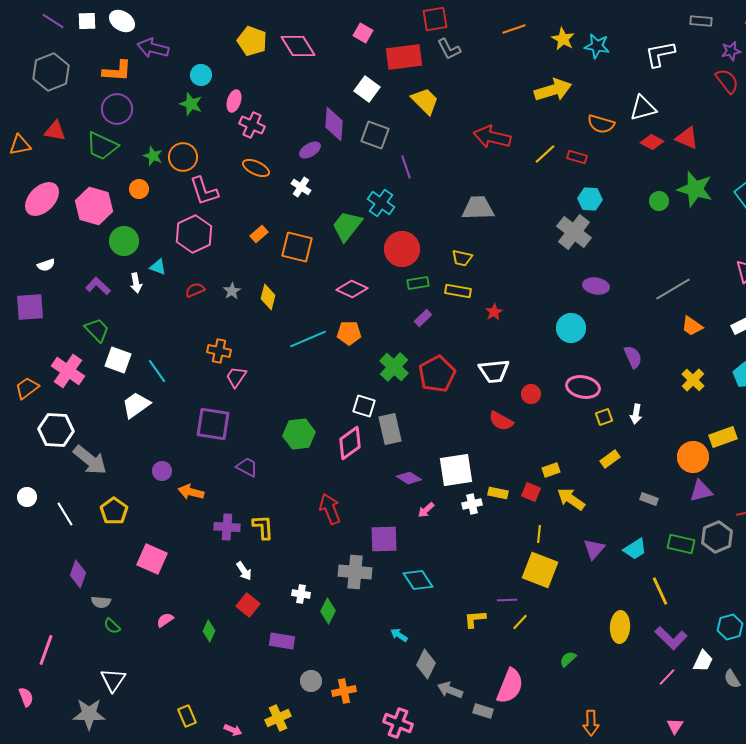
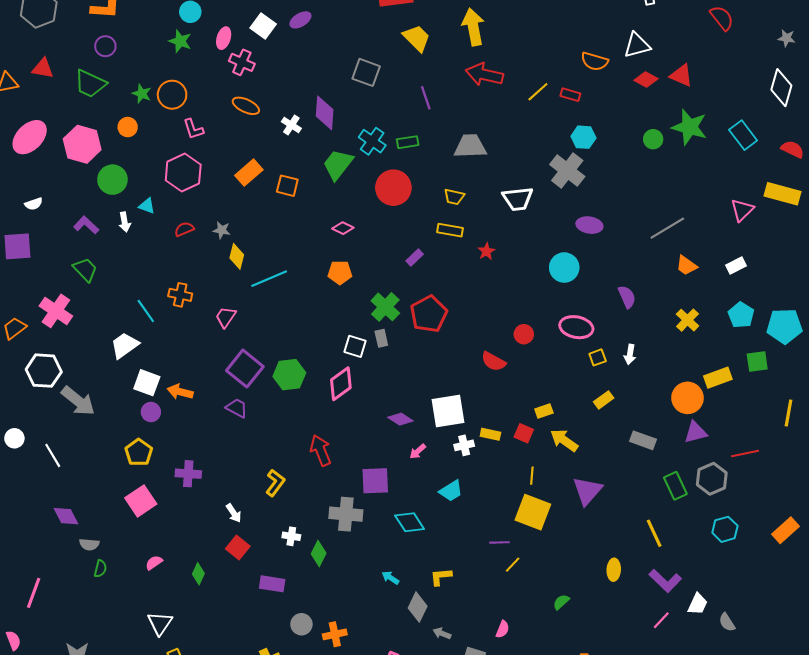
white square: (367, 89) -> (263, 26), moved
yellow arrow: (553, 90) -> (473, 27), moved, turned -84
purple circle: (117, 109) -> (105, 46), size x0.7
purple diamond: (334, 124) -> (325, 113), moved
purple ellipse: (310, 150) -> (300, 20), moved
purple line: (406, 167) -> (426, 98), moved
pink L-shape: (204, 191) -> (193, 129), size x0.7
orange rectangle: (259, 234) -> (249, 173), size x1.5
orange square: (297, 247) -> (287, 186), size x0.7
green rectangle: (418, 283) -> (408, 142), moved
pink diamond: (352, 289) -> (343, 228), size x0.7
gray star: (232, 291) -> (222, 230), turned -30
yellow diamond: (268, 297) -> (237, 256), moved
cyan line: (308, 339) -> (269, 279), moved
orange cross: (219, 351) -> (180, 295), moved
white square: (118, 360) -> (147, 383), moved
white trapezoid: (494, 371) -> (518, 199), moved
purple square: (213, 424) -> (245, 369), moved, turned 30
gray rectangle: (390, 429) -> (381, 338), moved, size x0.6
orange arrow: (191, 492) -> (180, 392), moved
gray rectangle: (649, 499) -> (643, 440), size x1.4
yellow pentagon: (114, 511) -> (139, 452), moved
purple cross: (227, 527) -> (188, 474), moved
yellow L-shape: (263, 527) -> (275, 483), moved, turned 40
green rectangle: (681, 544) -> (675, 486), turned 52
purple triangle: (594, 549) -> (587, 491), size x1.4
cyan trapezoid: (635, 549) -> (451, 491), moved
pink square: (152, 559) -> (141, 501), turned 32
purple diamond: (78, 574) -> (66, 516), turned -48
yellow L-shape: (475, 619) -> (441, 577), moved
green semicircle: (112, 626) -> (100, 569), turned -120
yellow ellipse: (620, 627) -> (614, 570), size x0.7
cyan hexagon: (730, 627) -> (725, 529), moved
white triangle: (113, 680) -> (160, 623), moved
pink semicircle: (510, 686) -> (503, 629), size x0.5
gray arrow: (450, 690) -> (442, 633), size x0.7

